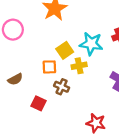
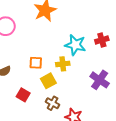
yellow square: (65, 50) -> (48, 81), moved
brown cross: (62, 87) -> (53, 103), moved

